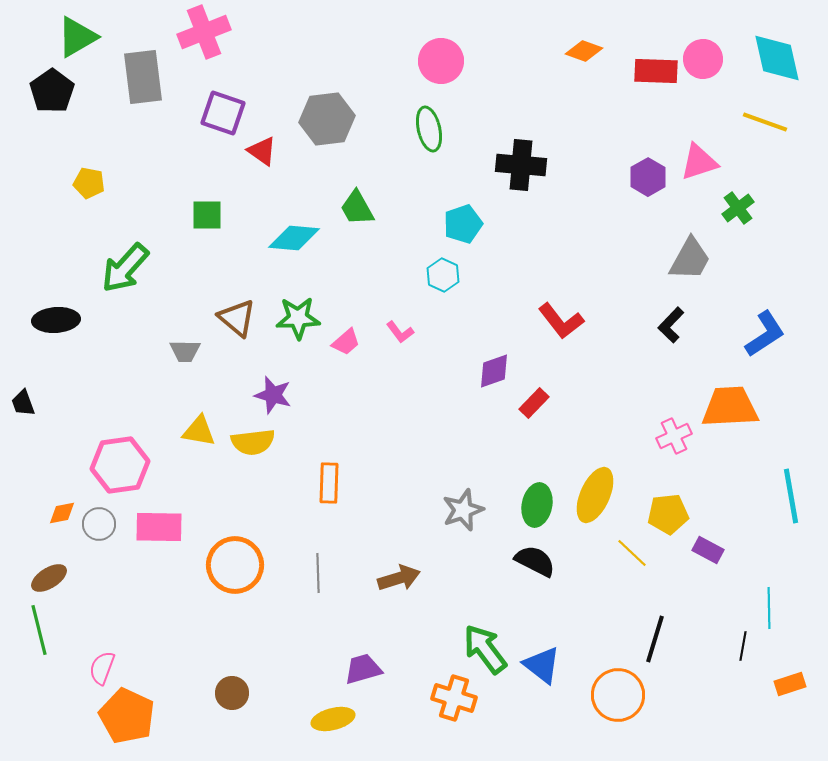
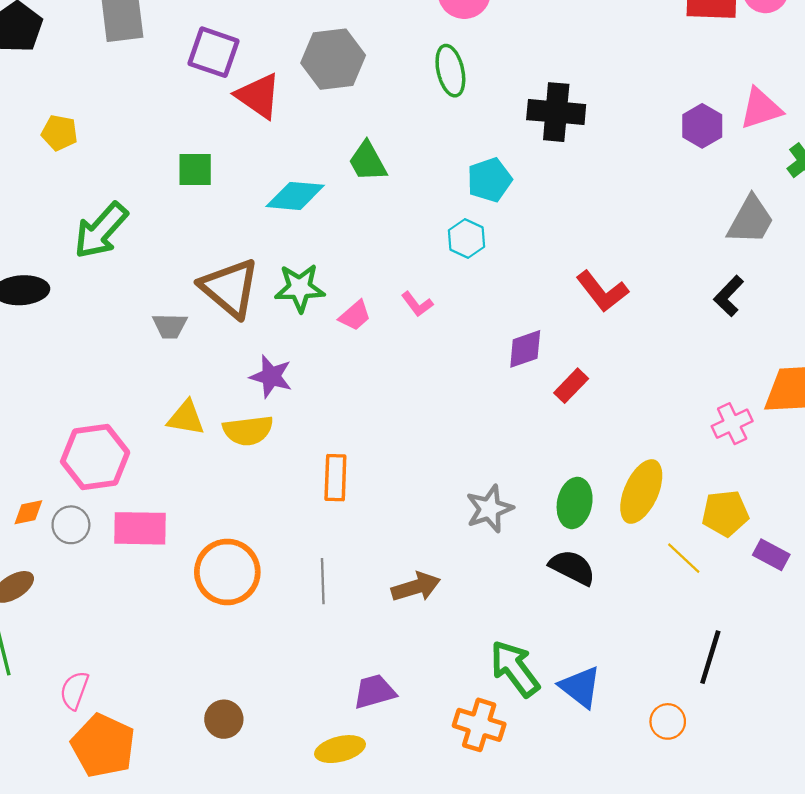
red triangle: (262, 151) -> (258, 96), size x1.4
brown triangle: (237, 318) -> (230, 288), size x1.4
orange circle: (618, 695) -> (668, 721), size x0.6

